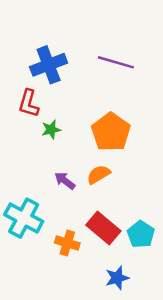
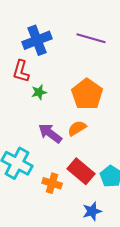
purple arrow: (65, 181) -> (50, 133), size x1.4

